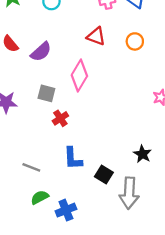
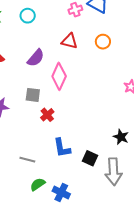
purple semicircle: (41, 52) -> (36, 58), moved
blue cross: (66, 210) -> (61, 193), turned -36

